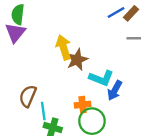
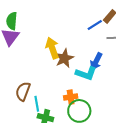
blue line: (116, 12) -> (95, 25), moved
blue arrow: (115, 90) -> (96, 61), moved

